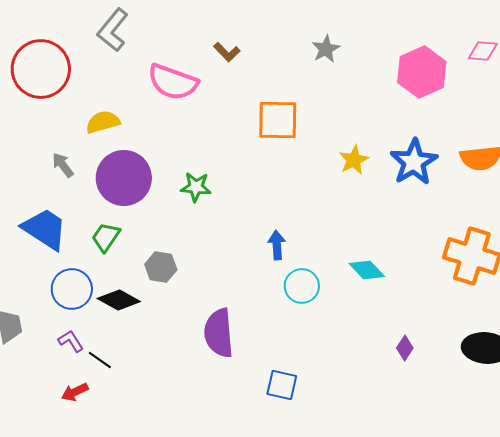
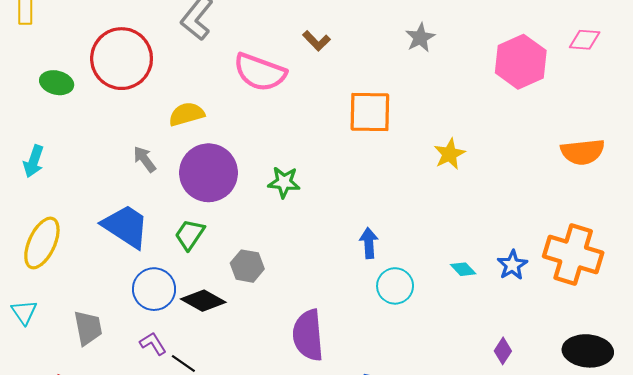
blue star: (414, 162) -> (512, 265), moved, size x0.6
cyan diamond: (367, 270) -> (463, 269), size x0.7

